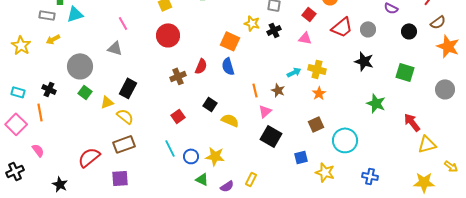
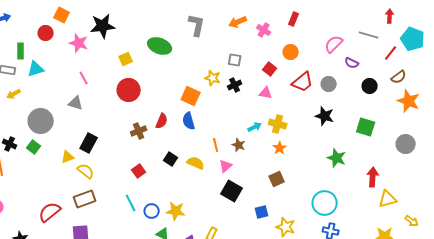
green square: (85, 92) -> (34, 147), moved
yellow semicircle: (230, 120) -> (196, 163), moved
red arrow: (412, 122) -> (373, 177), turned 42
cyan circle: (345, 140) -> (325, 203), moved

